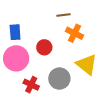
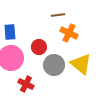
gray circle: (59, 79) -> (54, 65), moved

